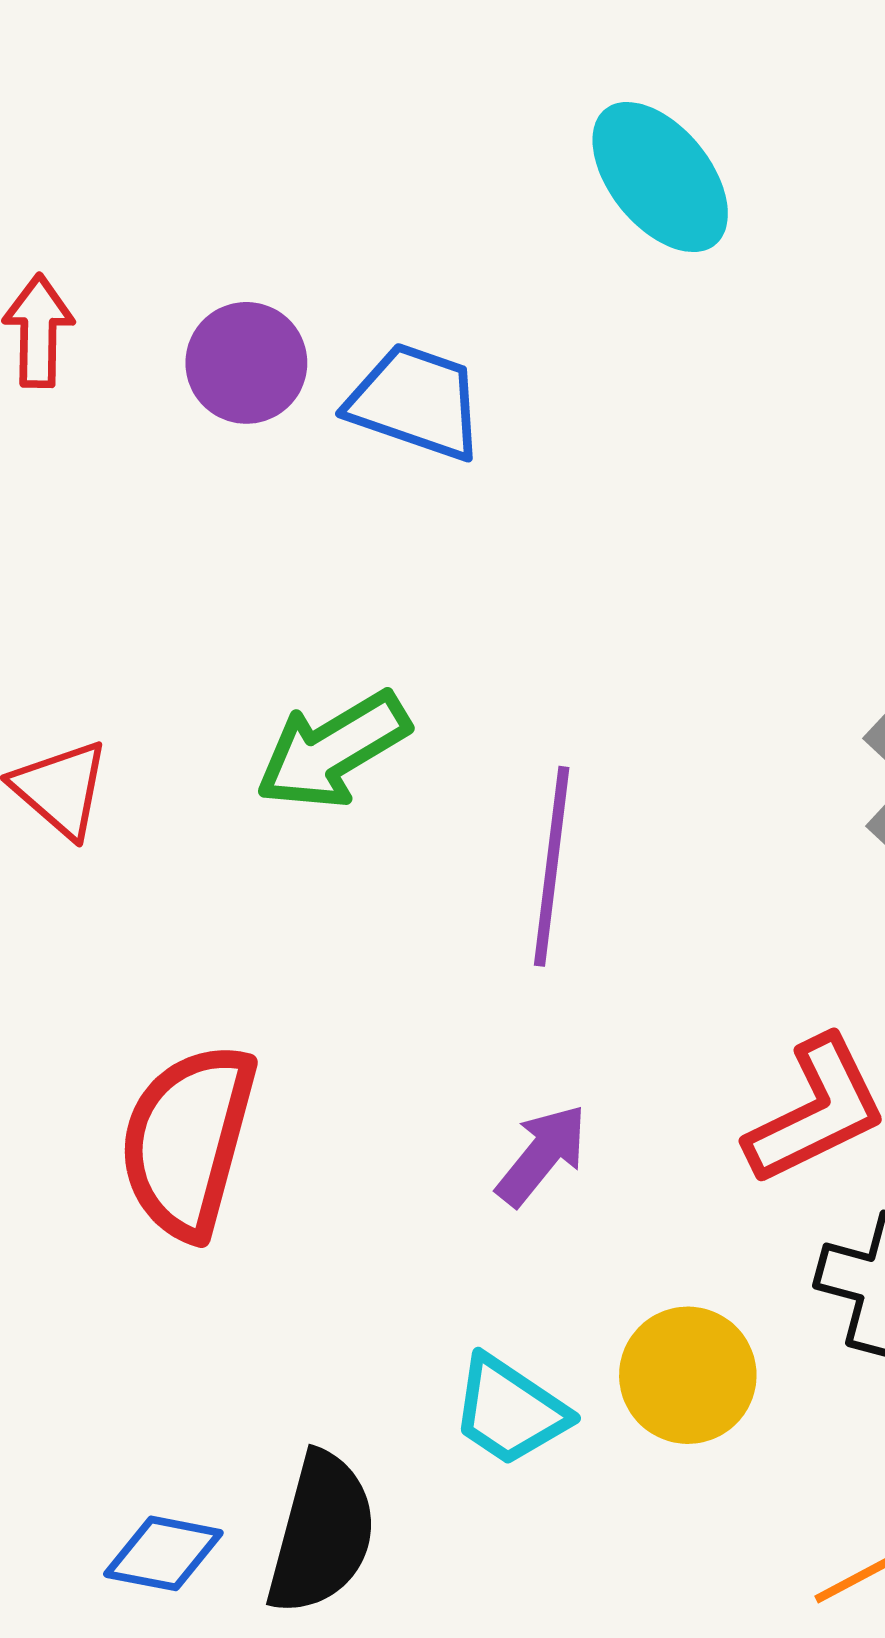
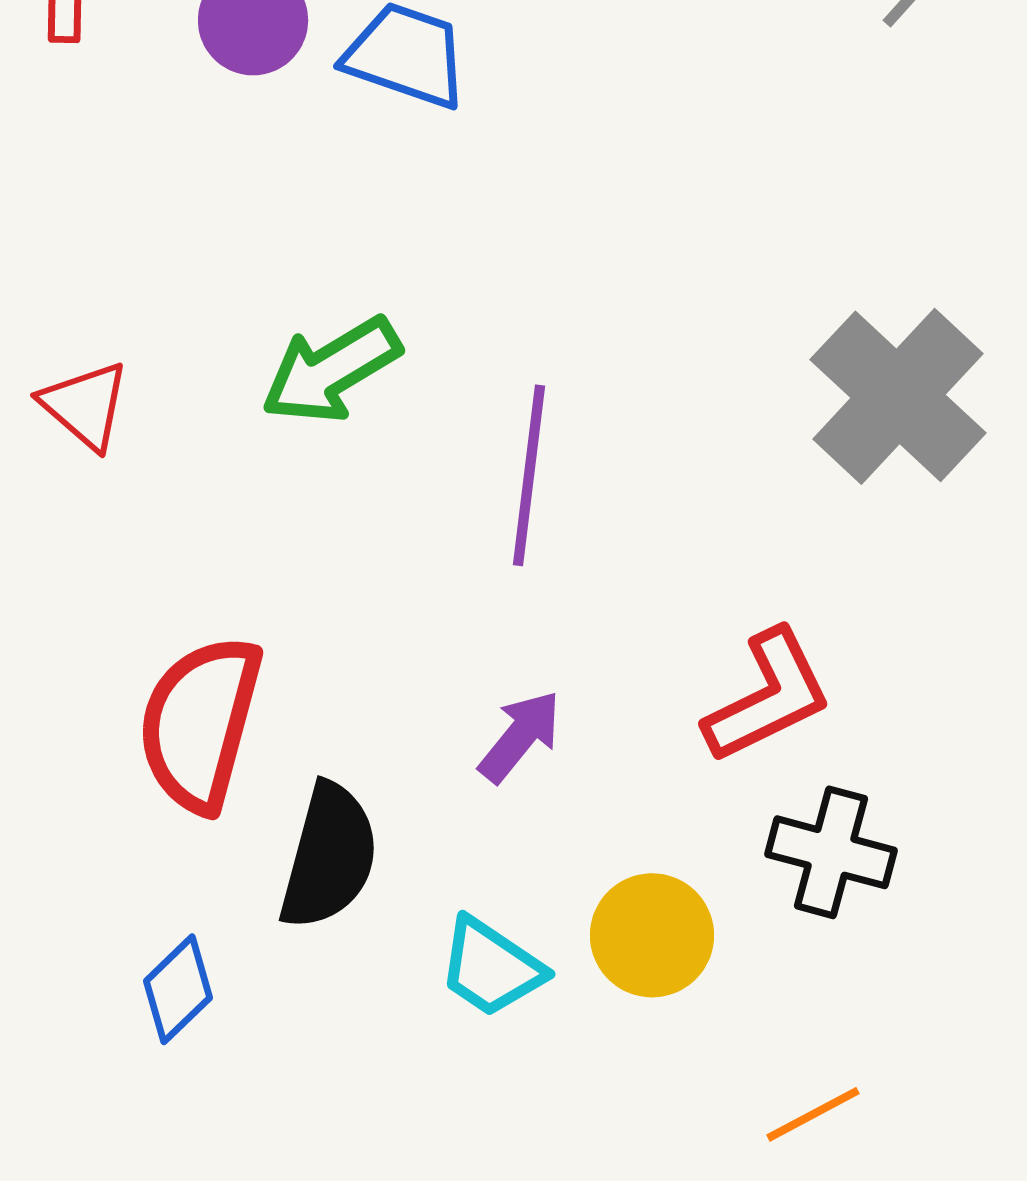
black semicircle: (322, 1533) -> (329, 856), moved
blue diamond: (163, 1553) -> (178, 989), moved, turned -55

